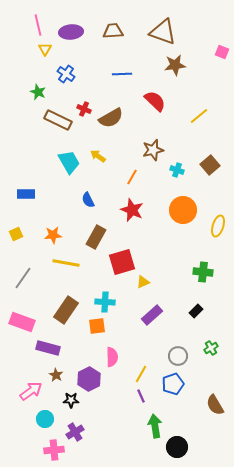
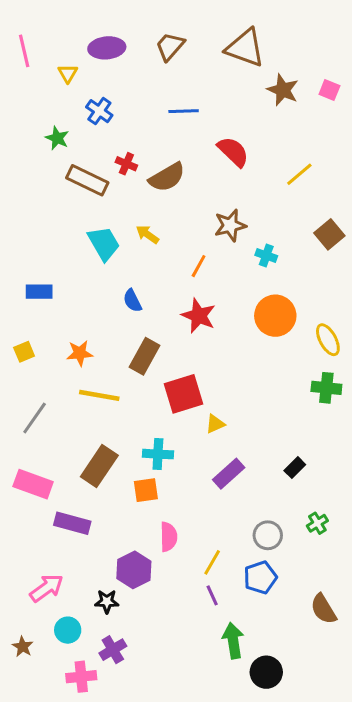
pink line: (38, 25) -> (24, 51), moved
brown trapezoid: (113, 31) -> (170, 46), turned -45
pink square: (222, 52) -> (329, 90), moved
brown star: (175, 65) -> (283, 90), moved, turned 30
brown square: (210, 165) -> (329, 234), moved
yellow ellipse: (218, 226) -> (328, 340), turned -45
green cross: (203, 272) -> (326, 388), moved
brown star: (56, 375) -> (23, 647), moved

